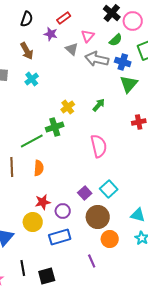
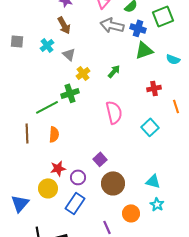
gray triangle: (72, 49) -> (69, 54), moved
brown arrow: (27, 51) -> (64, 25), moved
green triangle: (129, 84) -> (144, 50), turned 30
cyan square: (109, 189) -> (150, 127), moved
blue rectangle: (60, 237) -> (75, 203), turned -40
orange circle: (110, 239) -> (131, 213), moved

